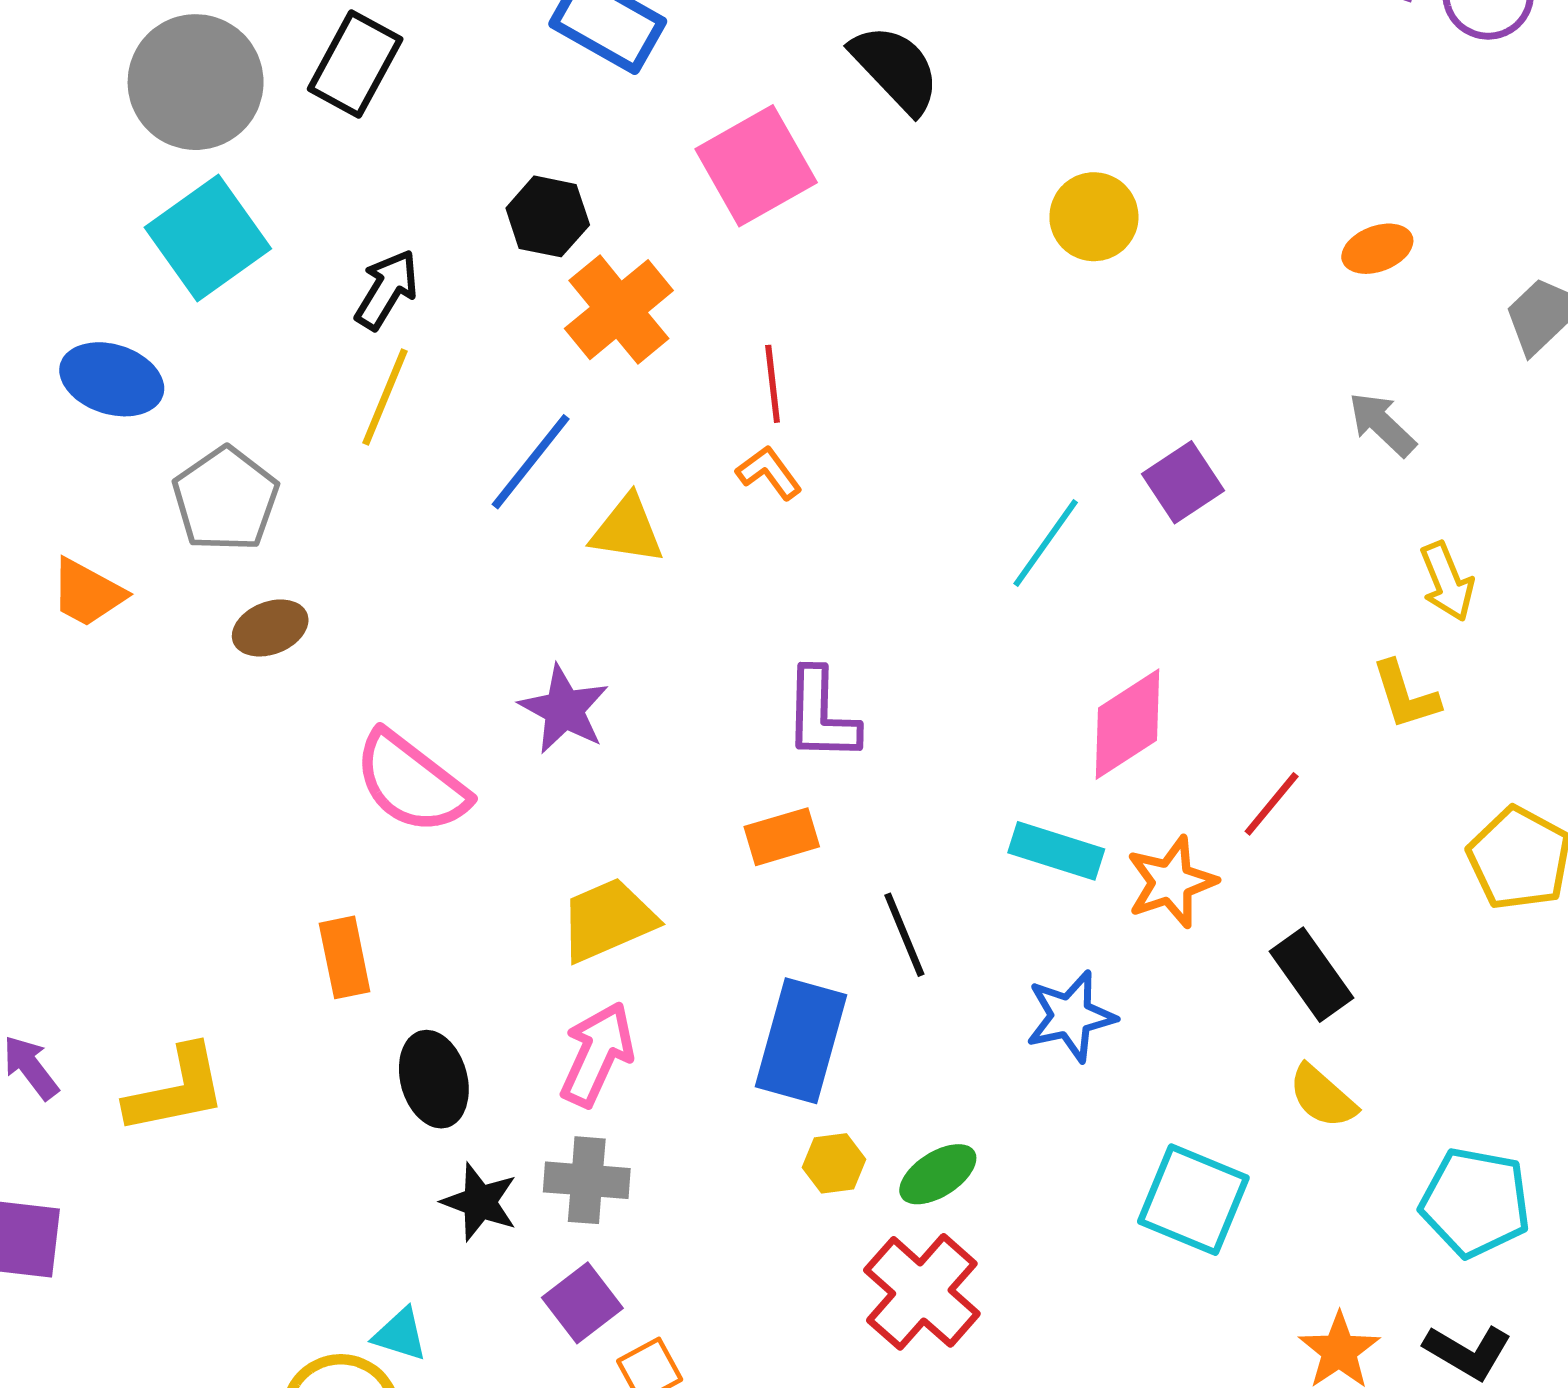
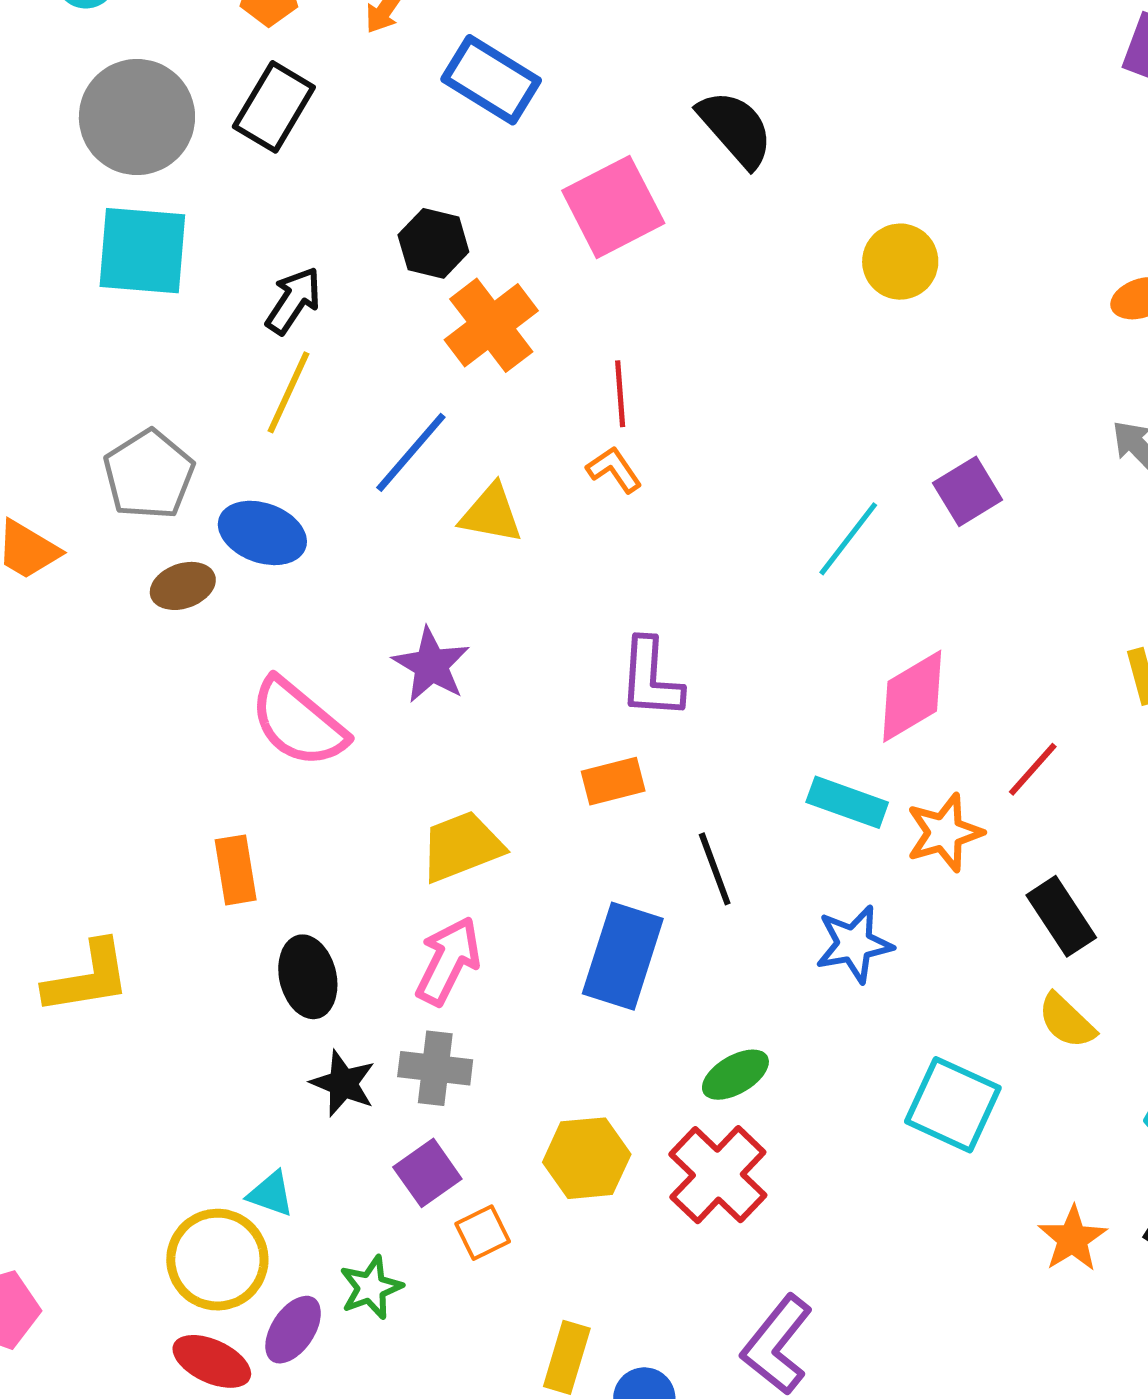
cyan square: (208, 238) -> (142, 251), turned 38
blue ellipse: (112, 379) -> (262, 533), moved
yellow hexagon: (834, 1163) -> (587, 1158), moved, size x1.6

